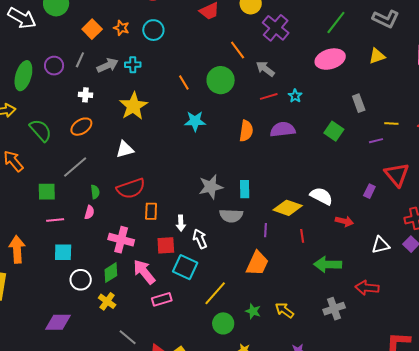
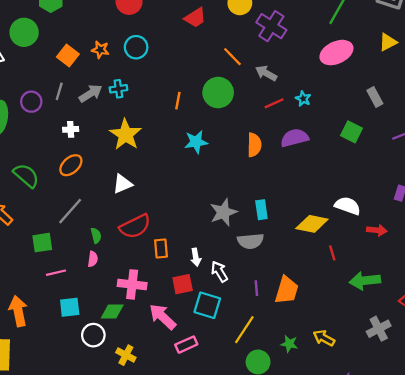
orange line: (184, 82) -> (178, 101), turned 49
purple line: (266, 230) -> (256, 288), moved
green diamond: (111, 273) -> (112, 311), moved, turned 40

